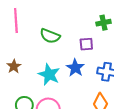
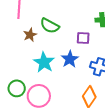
brown star: (14, 66) -> (30, 35), moved

